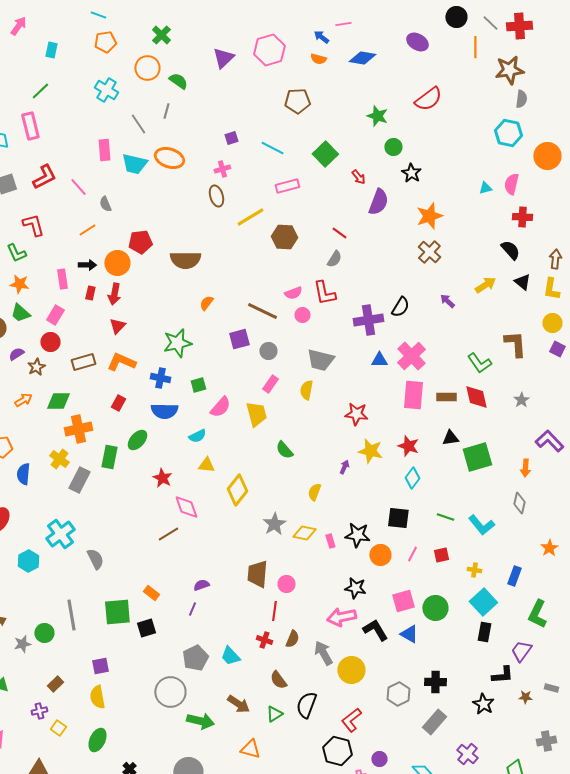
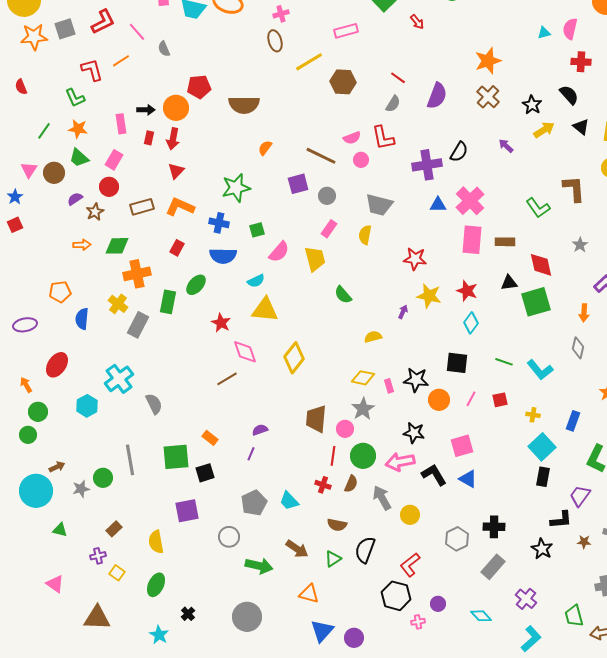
black star: (411, 173) -> (532, 105), moved
purple semicircle: (378, 202) -> (437, 96), moved
orange line: (87, 230) -> (121, 61), moved
red diamond: (476, 397) -> (541, 265), moved
orange arrow: (23, 400) -> (82, 245), turned 30
yellow triangle: (206, 465) -> (265, 310), size x1.6
yellow diamond: (237, 490) -> (294, 358), moved
yellow semicircle: (314, 492) -> (373, 337), turned 54
gray star: (274, 524) -> (363, 409), moved
green circle: (435, 608) -> (363, 456), moved
purple square: (100, 666) -> (187, 511), moved, size x1.4
yellow circle: (351, 670) -> (410, 515), size x0.7
brown semicircle: (278, 680) -> (337, 525), turned -42
gray circle: (170, 692) -> (229, 537), size x0.7

